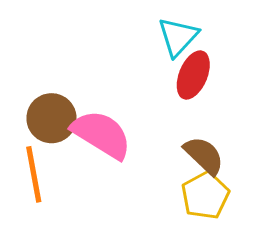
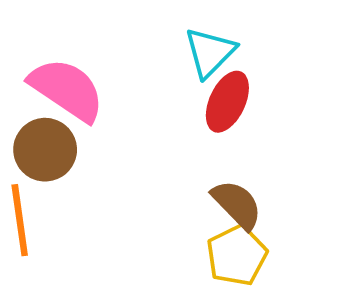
pink semicircle: (102, 134) -> (67, 89), moved

